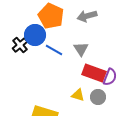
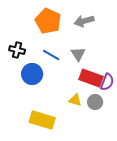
blue circle: (35, 35) -> (32, 74), moved
black cross: (20, 45) -> (17, 50), turned -35

